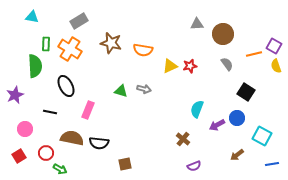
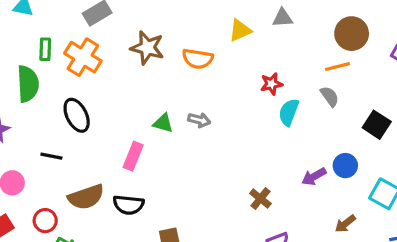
brown circle: (223, 34) -> (352, 34), moved
orange line: (254, 54) -> (337, 67), moved
gray semicircle: (227, 64) -> (330, 96), moved
yellow triangle: (170, 66) -> (240, 30), moved
black square: (246, 92) -> (377, 125), moved
cyan semicircle: (197, 109) -> (289, 112), moved
pink rectangle: (88, 110) -> (133, 156), moved
brown semicircle: (72, 138) -> (86, 197), turned 150

